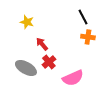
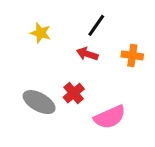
black line: (83, 17) -> (96, 25), moved, turned 63
red arrow: (42, 44) -> (87, 54), moved, turned -32

